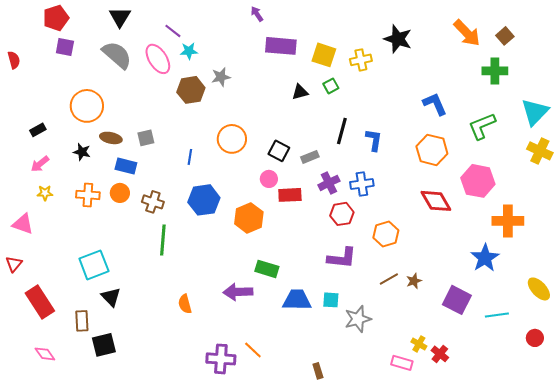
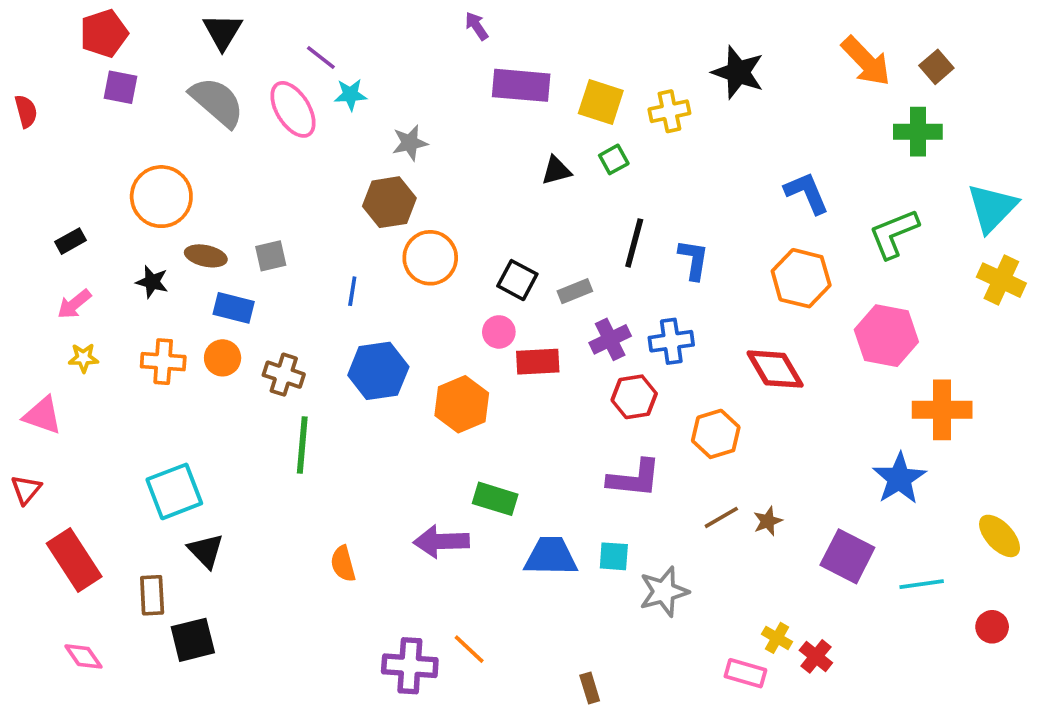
brown hexagon: (191, 90) -> (389, 202), moved
red diamond: (436, 201) -> (775, 369), moved

